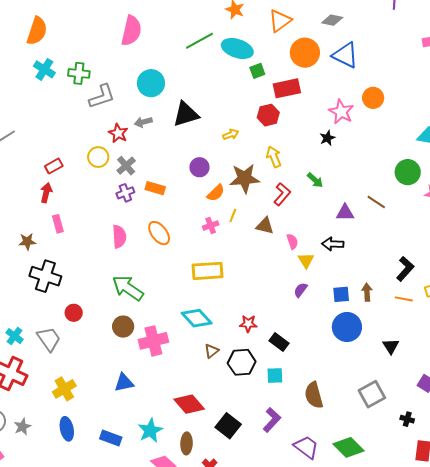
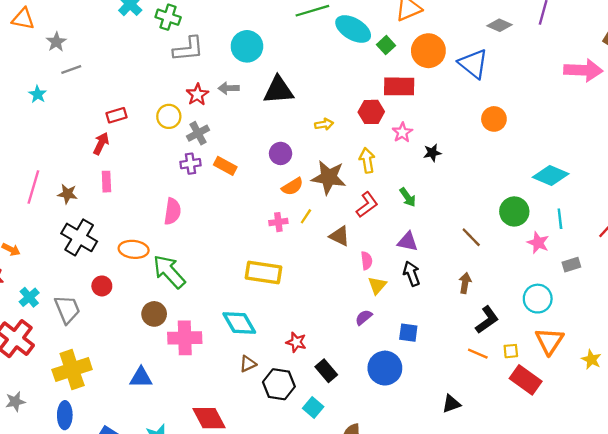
gray diamond: (332, 20) -> (499, 25), moved
green square: (257, 71) -> (386, 45), moved, turned -35
pink star: (341, 112) -> (402, 132), moved, size x0.7
purple triangle: (345, 213) -> (408, 242), moved
orange ellipse: (159, 233) -> (134, 249), moved, turned -60
black arrow: (333, 244) -> (411, 274), turned 55
brown arrow: (367, 292) -> (465, 283), moved
blue circle: (347, 327) -> (385, 368), moved
black triangle: (391, 346) -> (451, 404), turned 30
cyan square: (275, 375) -> (313, 407), turned 30
yellow cross: (64, 389) -> (72, 369), size x1.4

